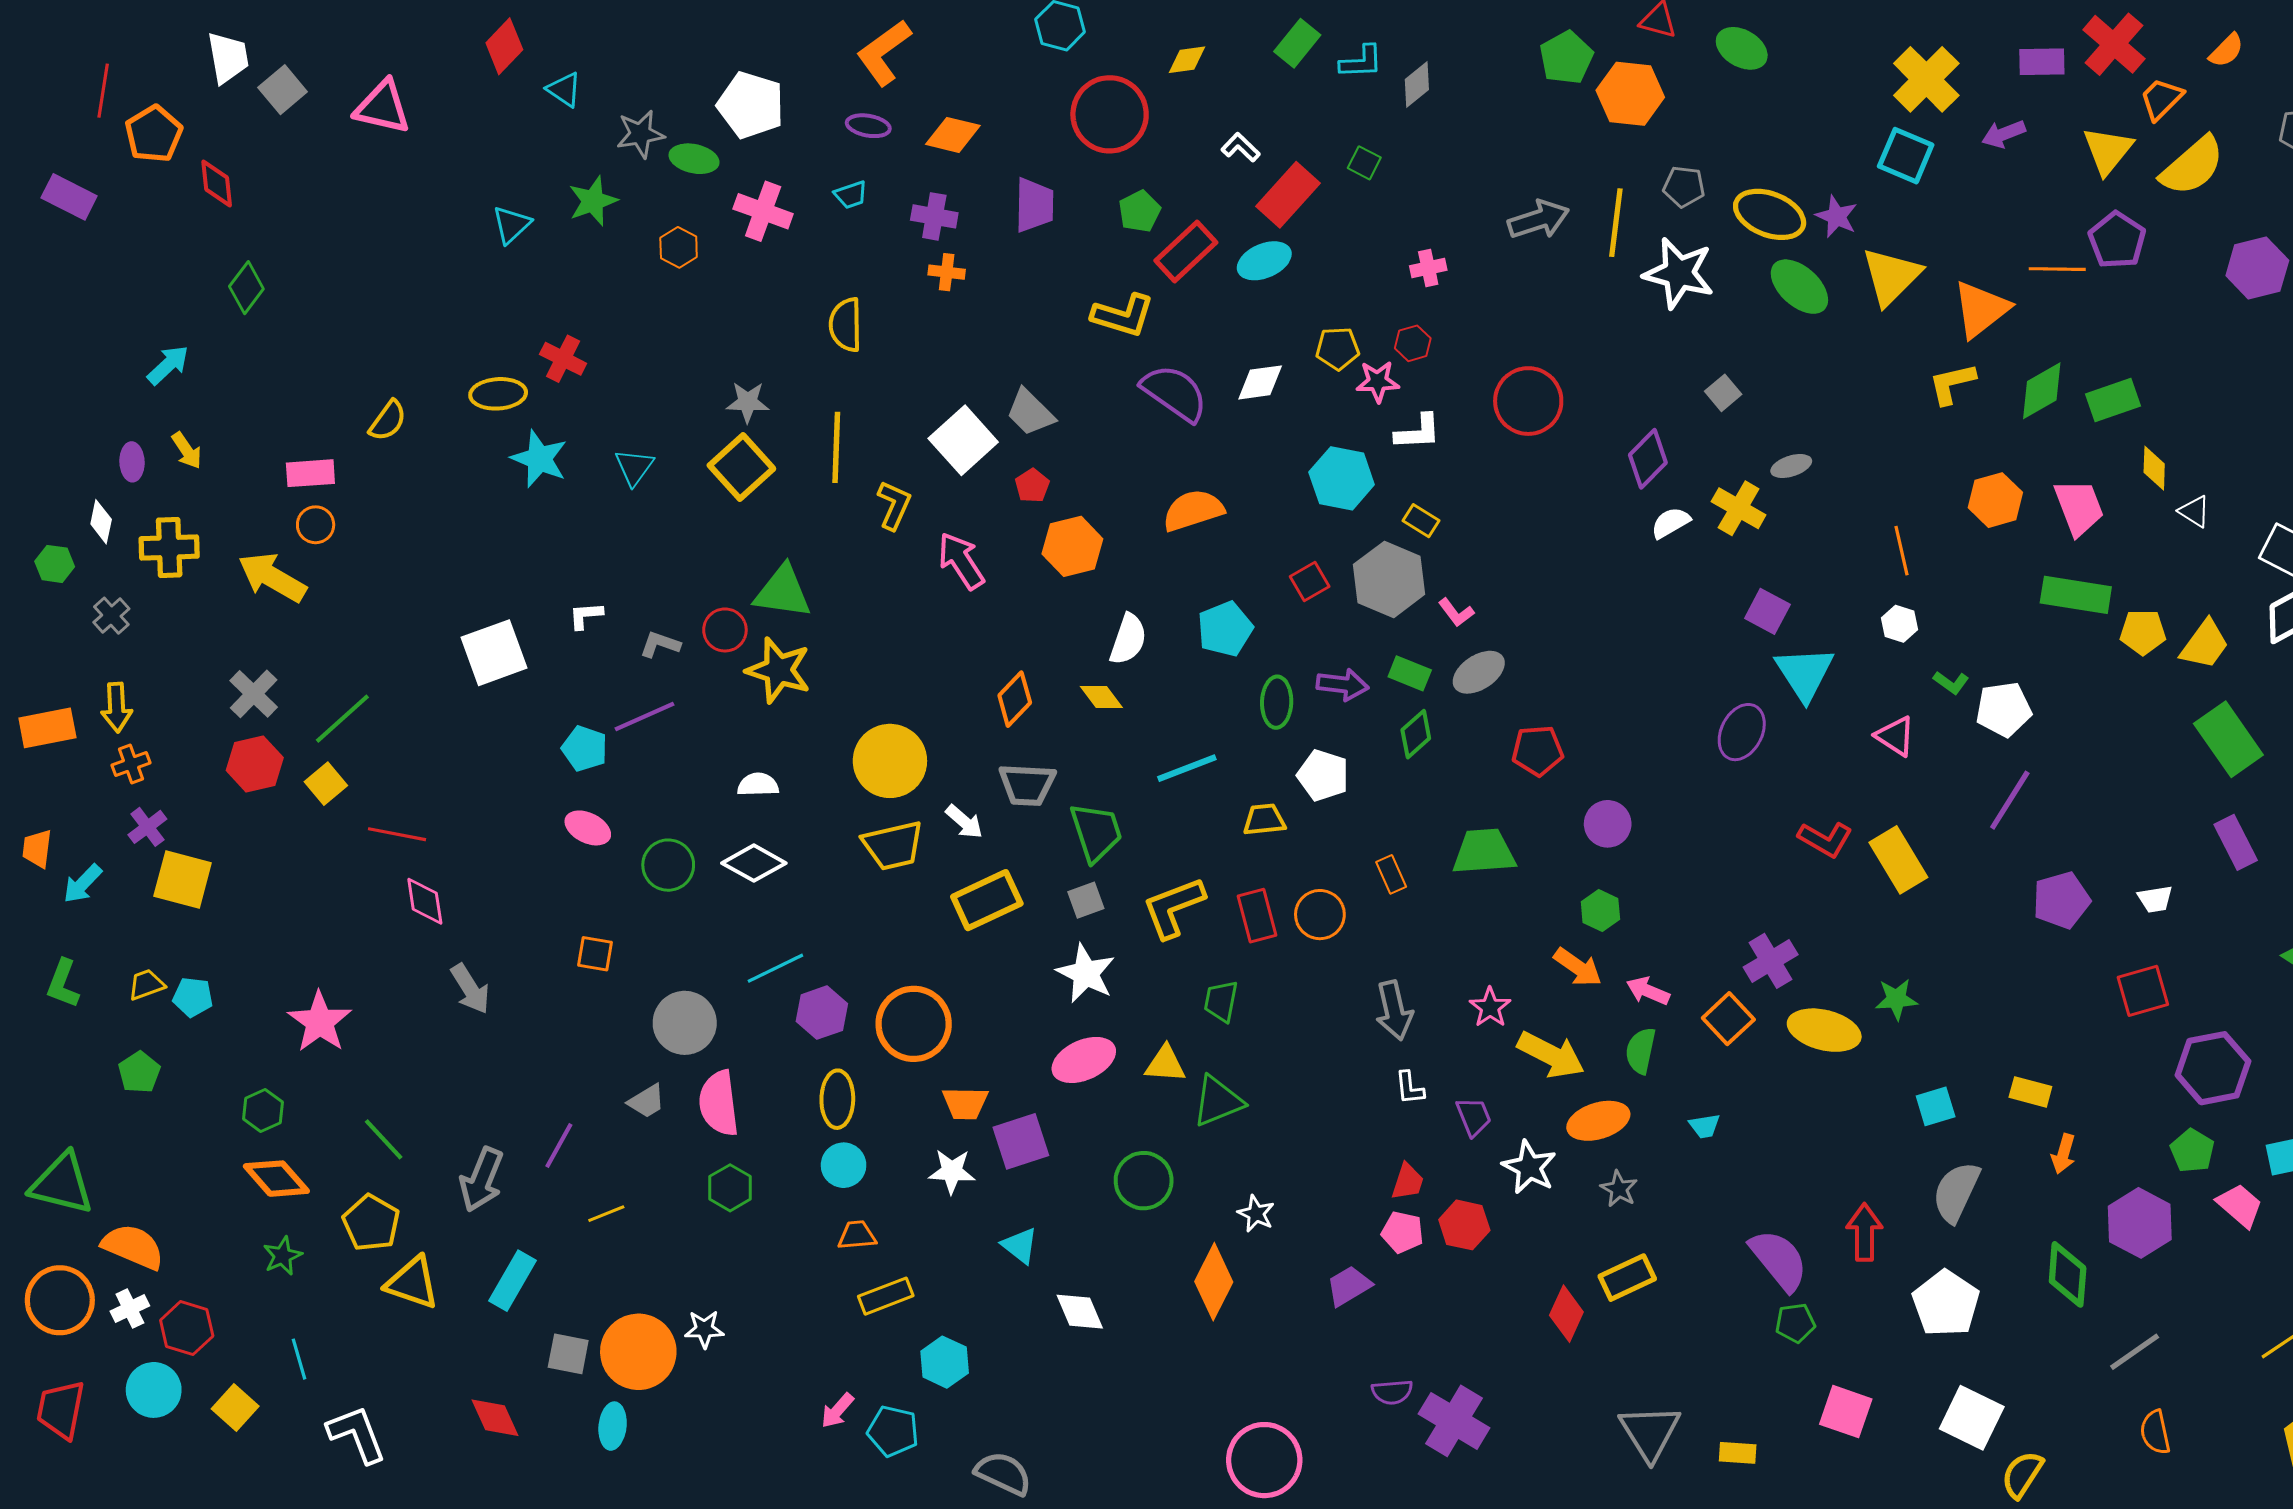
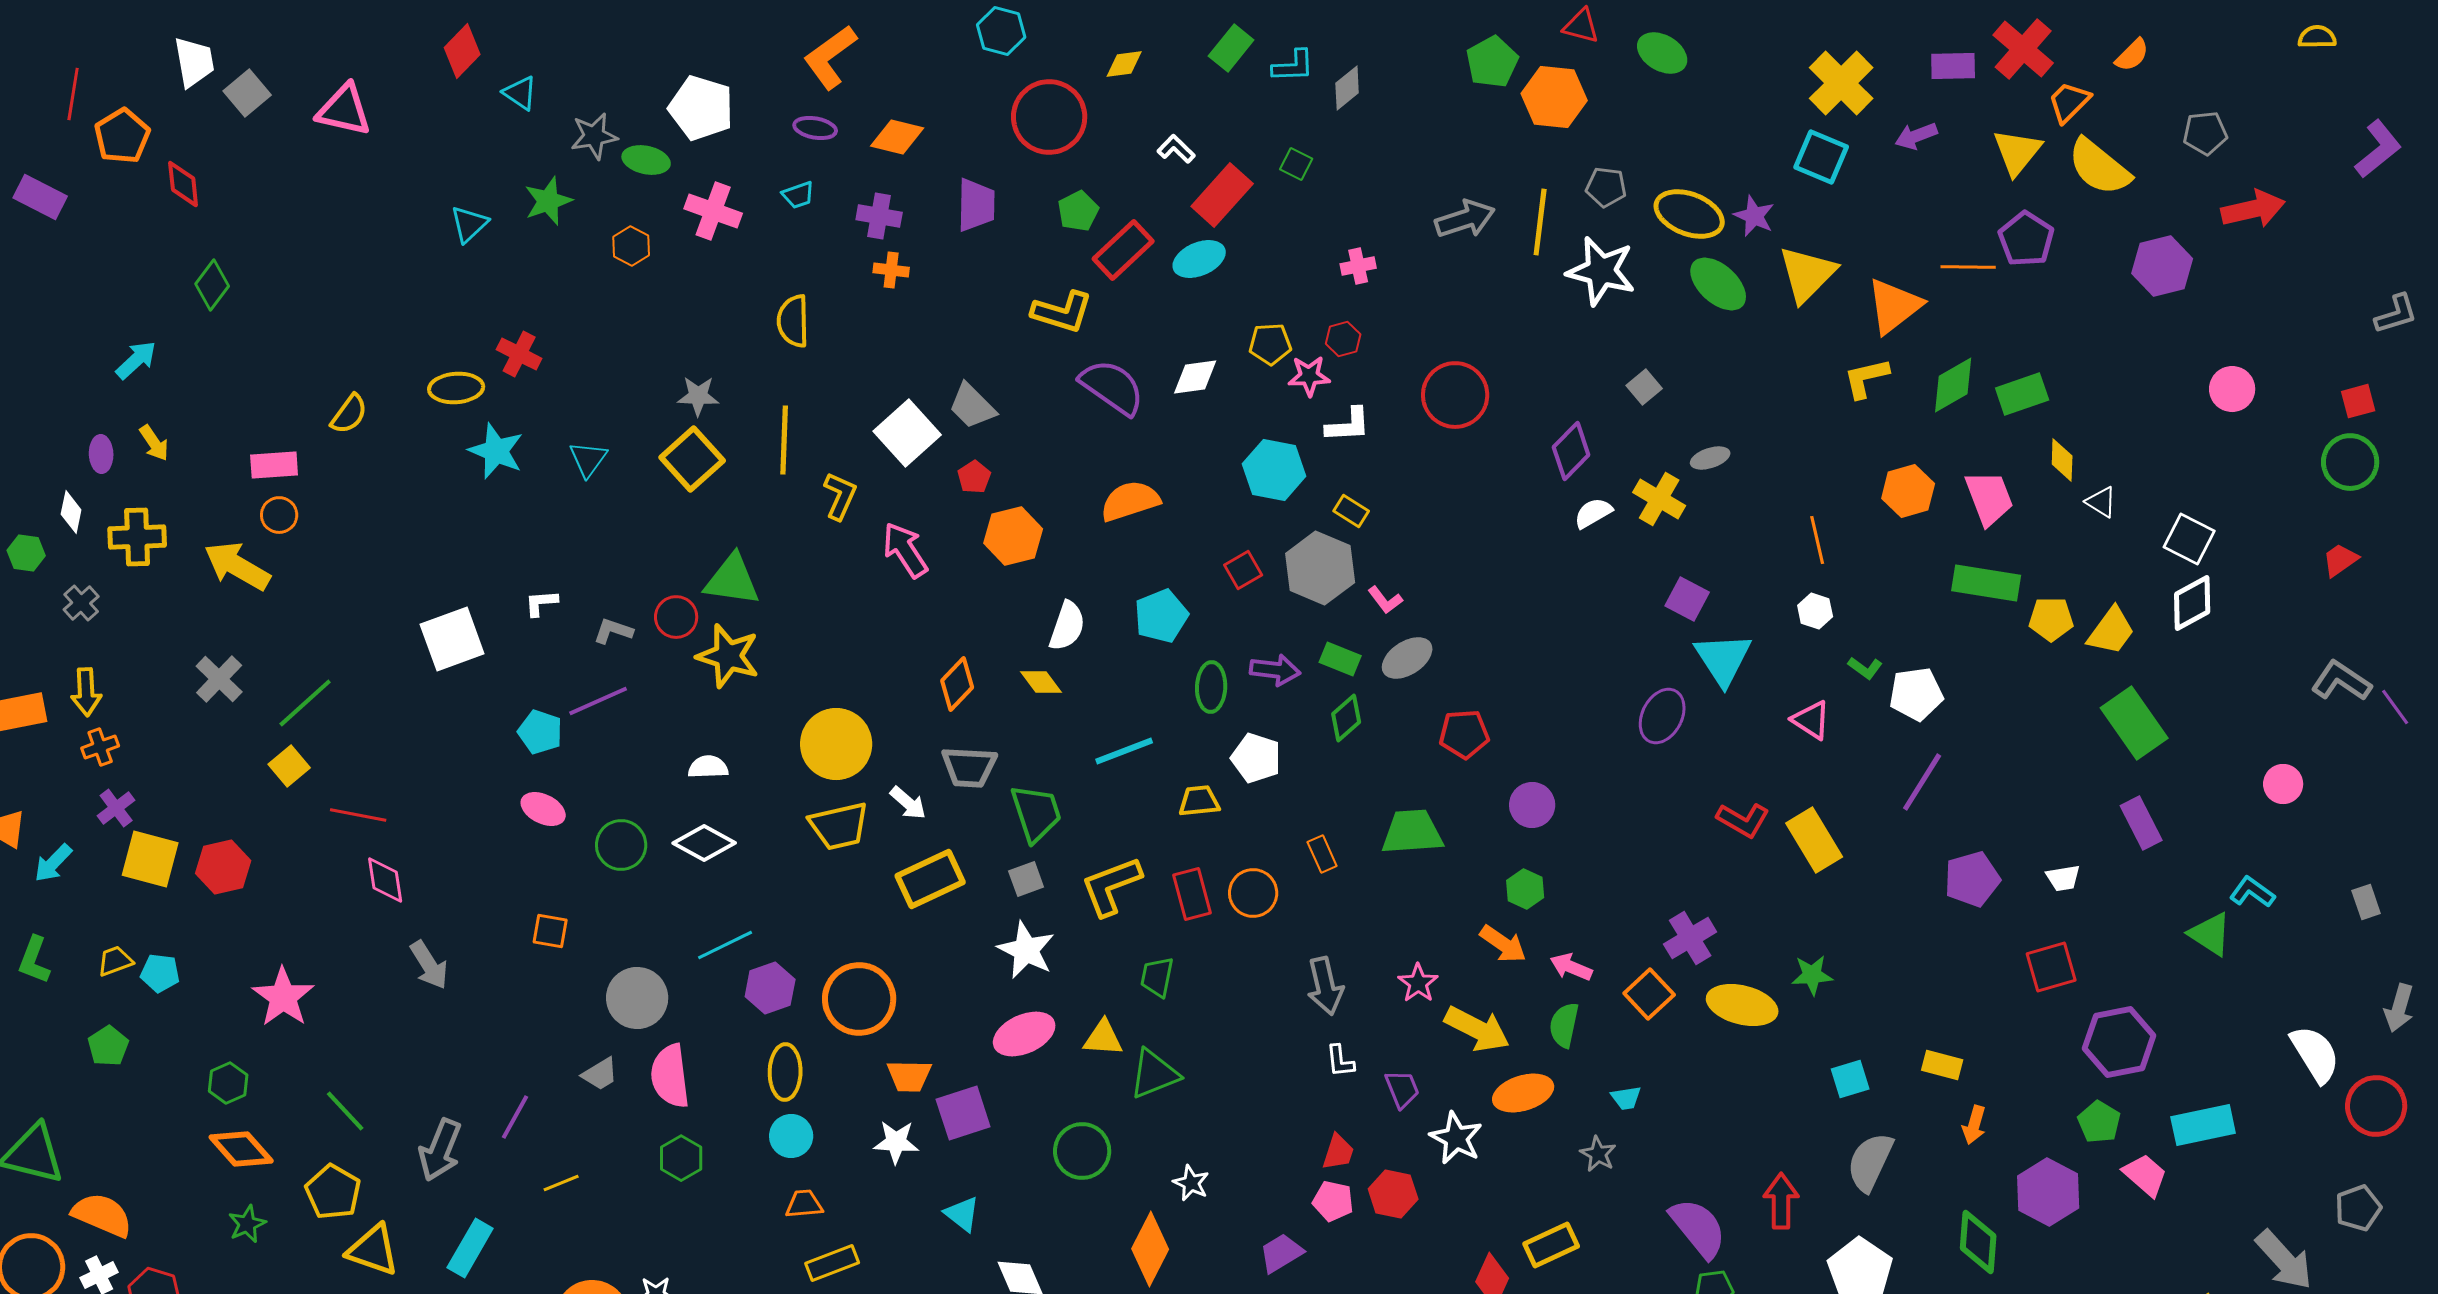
yellow semicircle: (2192, 166) -> (2099, 167), turned 80
red hexagon: (255, 764) -> (223, 867), moved
gray star: (1619, 1189) -> (1598, 1154), moved

